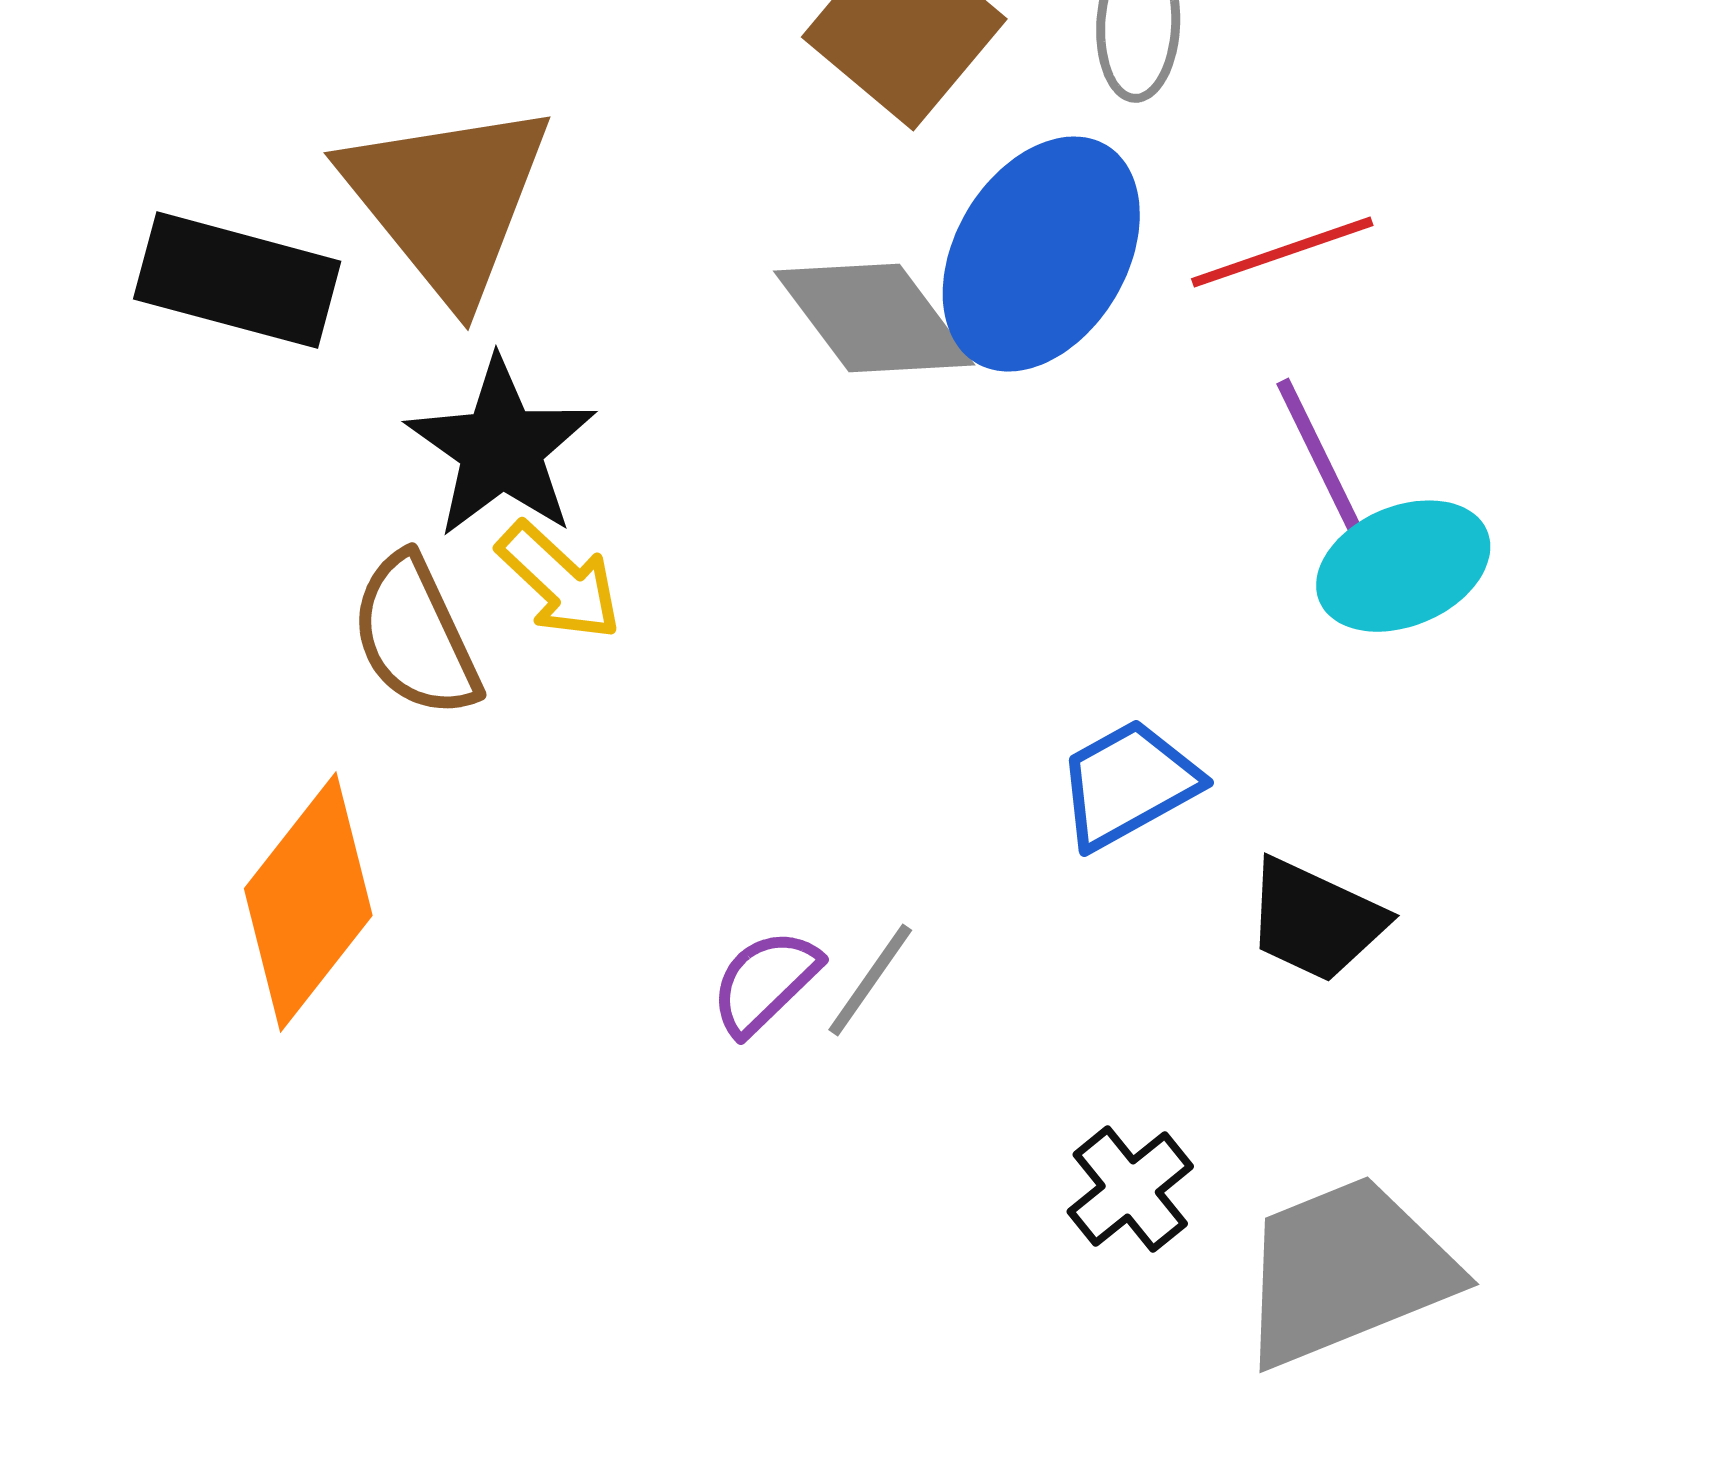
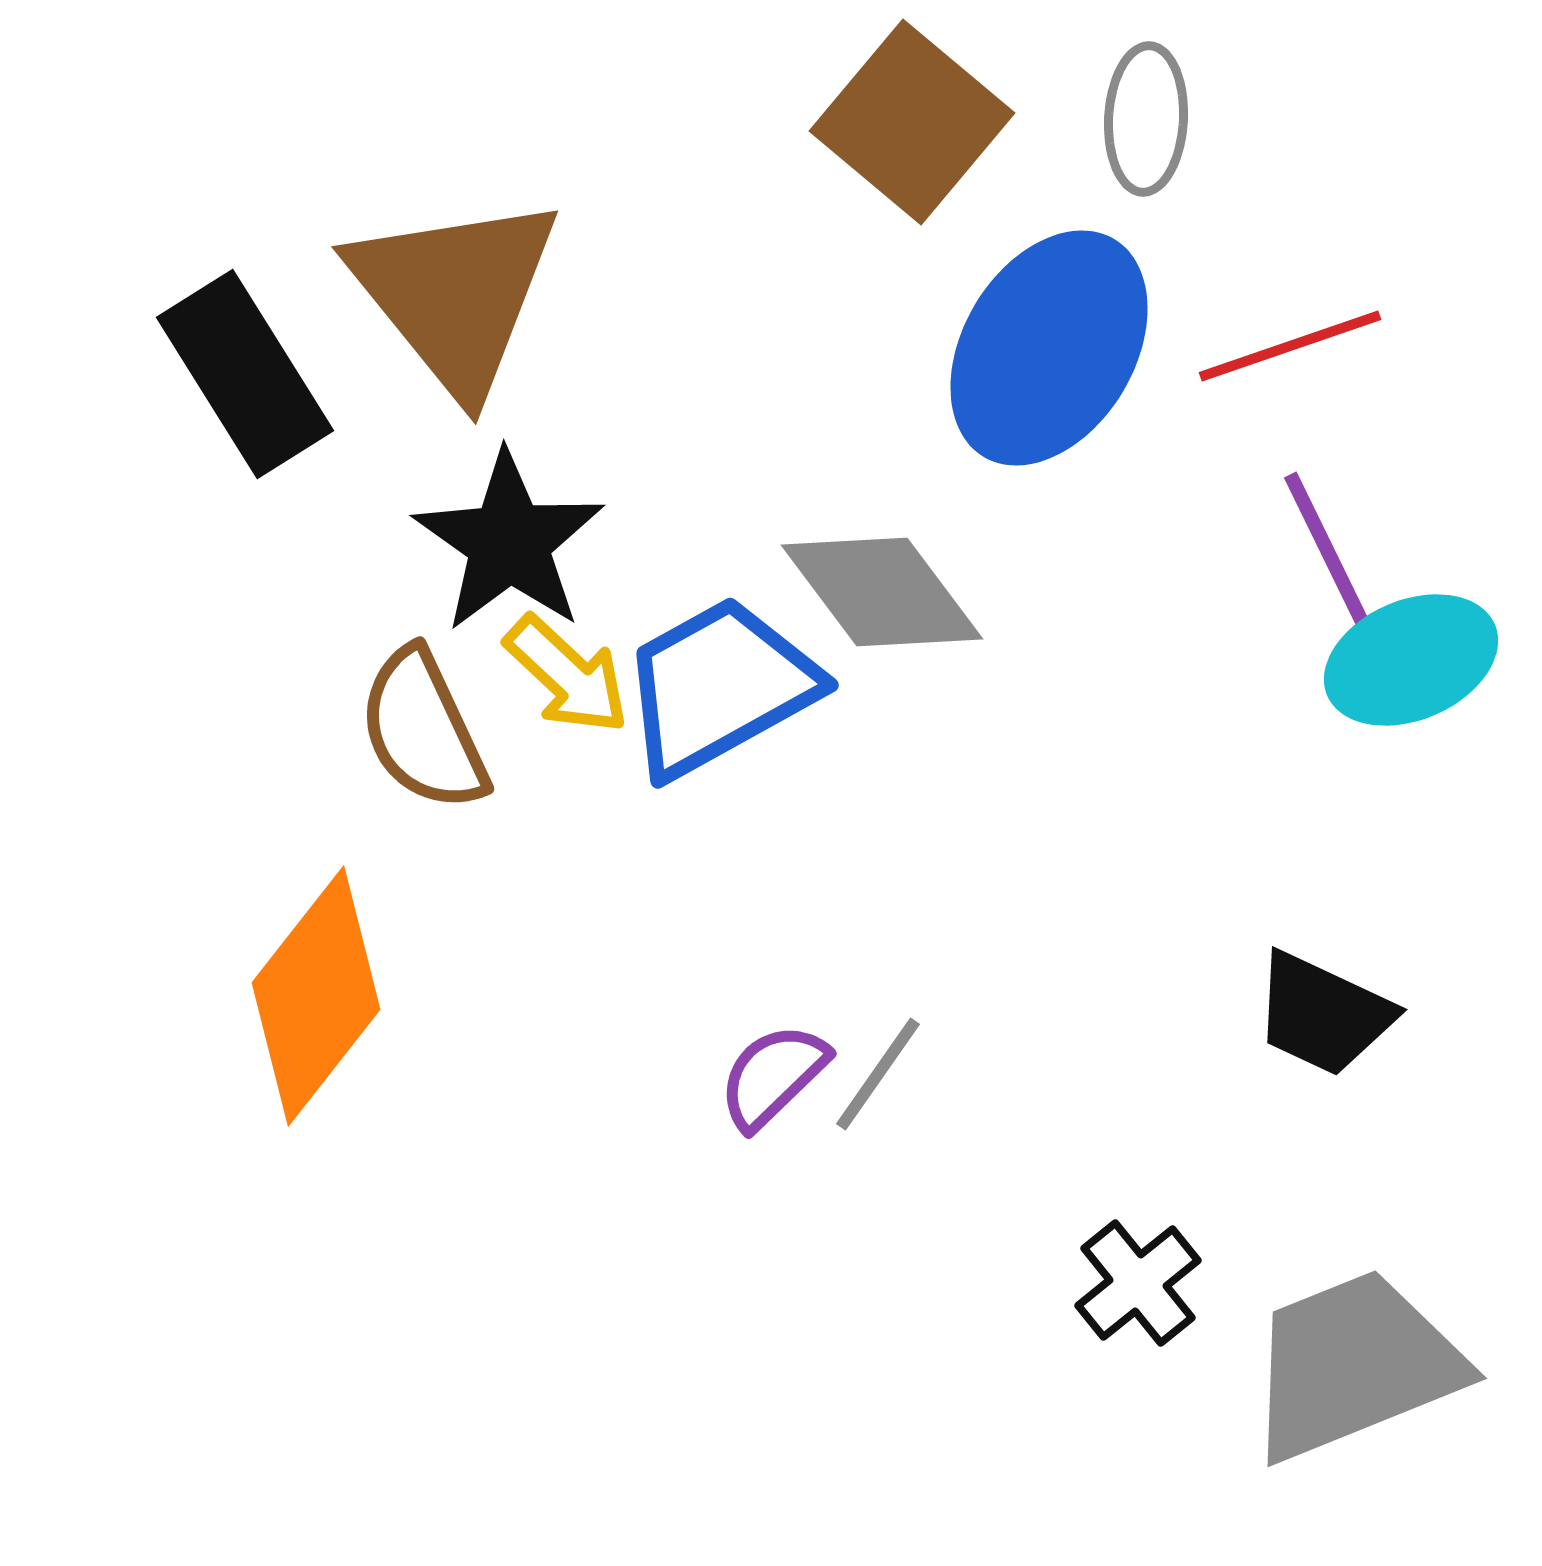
black rectangle: (237, 280) -> (245, 374), turned 43
gray diamond: (874, 318) -> (882, 592), moved
blue trapezoid: (1128, 784) -> (719, 687), moved, size x1.4

